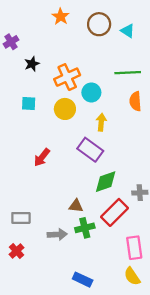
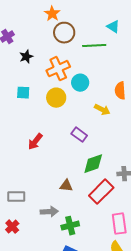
brown circle: (99, 24) -> (64, 33), moved
green line: (128, 73) -> (94, 46), moved
yellow arrow: (101, 122) -> (102, 110), moved, turned 112
purple rectangle: (90, 150) -> (79, 135), size x0.7
green cross: (85, 228) -> (70, 226), moved

